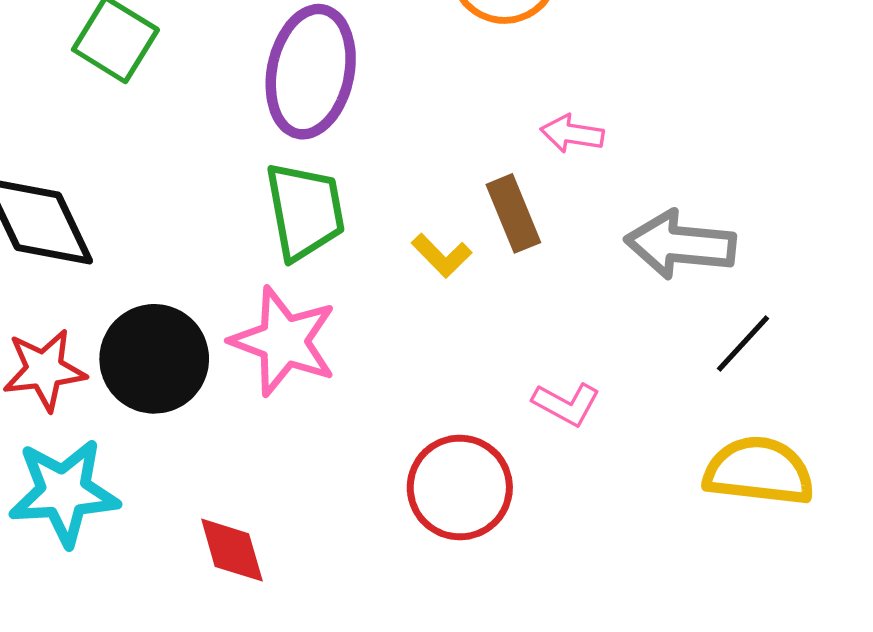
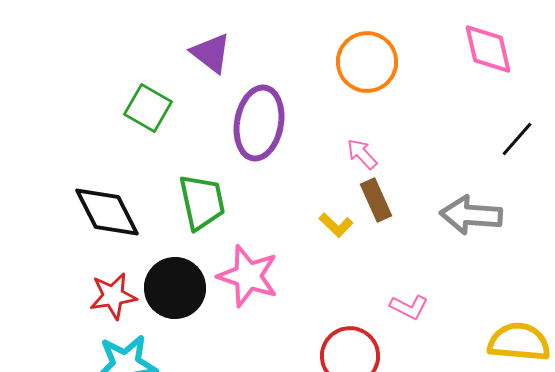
pink arrow: (572, 134) -> (362, 154), moved, turned 40
green trapezoid: (305, 211) -> (202, 202), moved
black line: (743, 343) -> (517, 139), moved

